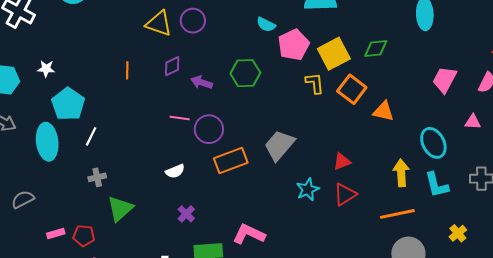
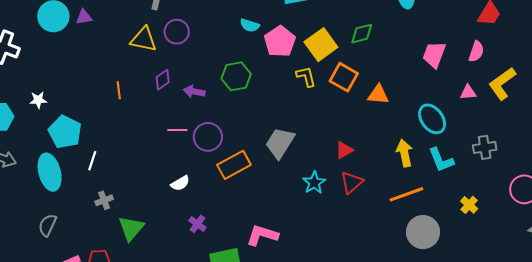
gray semicircle: (23, 199) -> (47, 225), moved, turned -30

